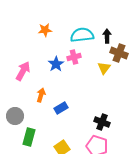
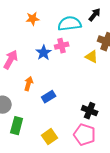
black arrow: (107, 36) -> (95, 15), moved, turned 40
yellow triangle: (104, 68) -> (92, 57), turned -40

